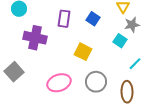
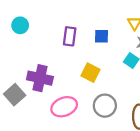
blue square: (93, 19) -> (102, 36), turned -32
purple cross: (35, 38) -> (40, 78), moved

